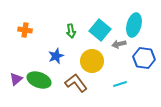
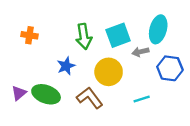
cyan square: (100, 30) -> (118, 35), turned 30
green arrow: (71, 31) -> (84, 36), size x1.5

